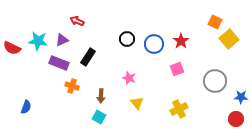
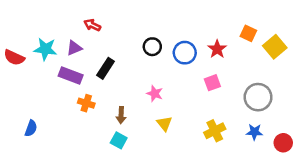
orange square: (215, 22) -> (248, 33), moved
blue star: (241, 97) -> (254, 132), moved

